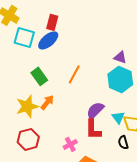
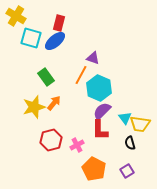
purple triangle: (120, 57) -> (93, 58), moved
cyan hexagon: (120, 79) -> (99, 88), moved
red hexagon: (28, 139) -> (51, 140), moved

